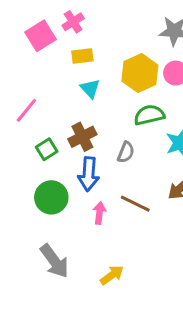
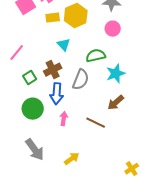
yellow hexagon: (140, 73) -> (76, 16), moved
cyan triangle: (90, 89) -> (64, 45), moved
gray semicircle: (126, 152) -> (81, 80), size x1.5
brown line: (135, 204) -> (96, 123), moved

